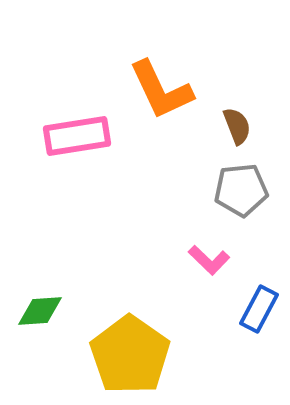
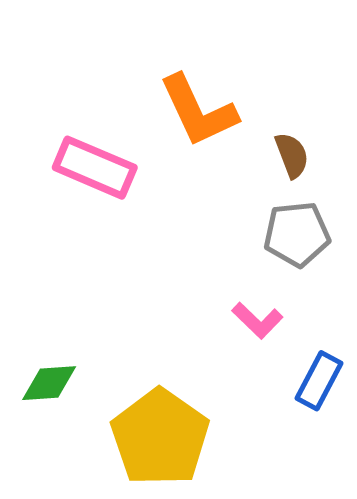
pink rectangle: (77, 136) -> (95, 168), turned 32

